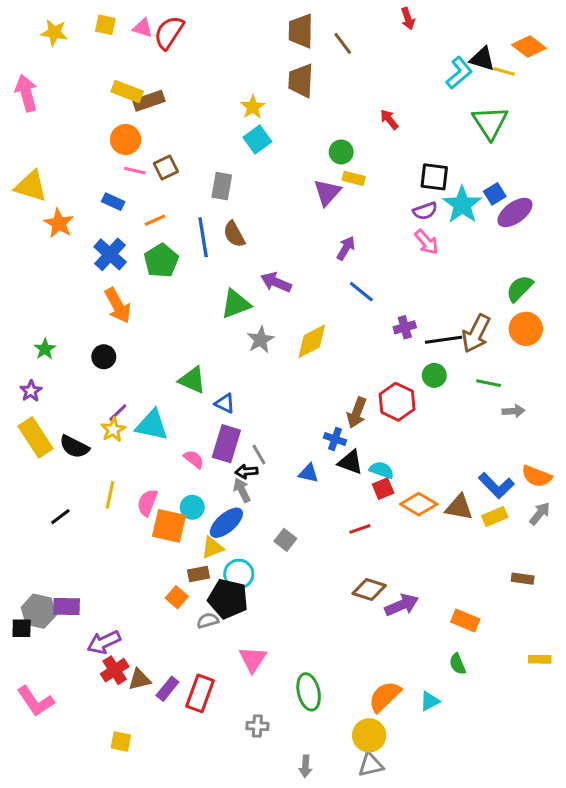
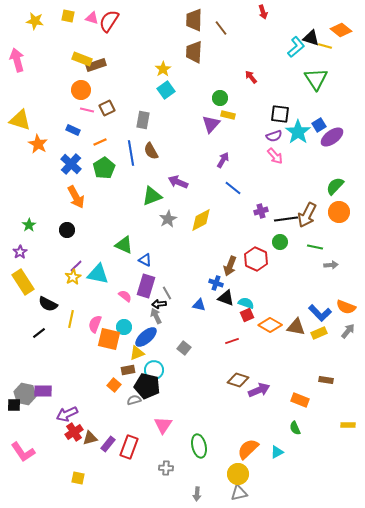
black semicircle: (74, 447) -> (48, 304), moved
brown rectangle: (523, 579) -> (326, 380), moved

